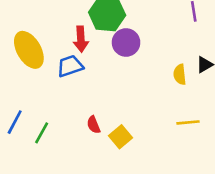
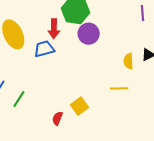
yellow line: (188, 122) -> (119, 88), moved
red semicircle: (94, 125) -> (57, 118), moved, turned 40

